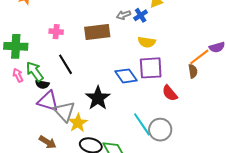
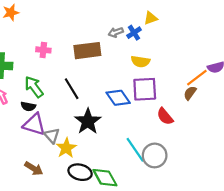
black line: (65, 64) -> (72, 89), moved
brown semicircle: (193, 71) -> (190, 93), turned -136
green arrow: (35, 72) -> (34, 87), moved
gray triangle: (64, 111) -> (52, 136), size x0.7

